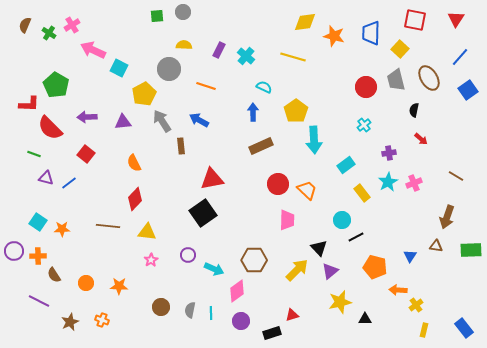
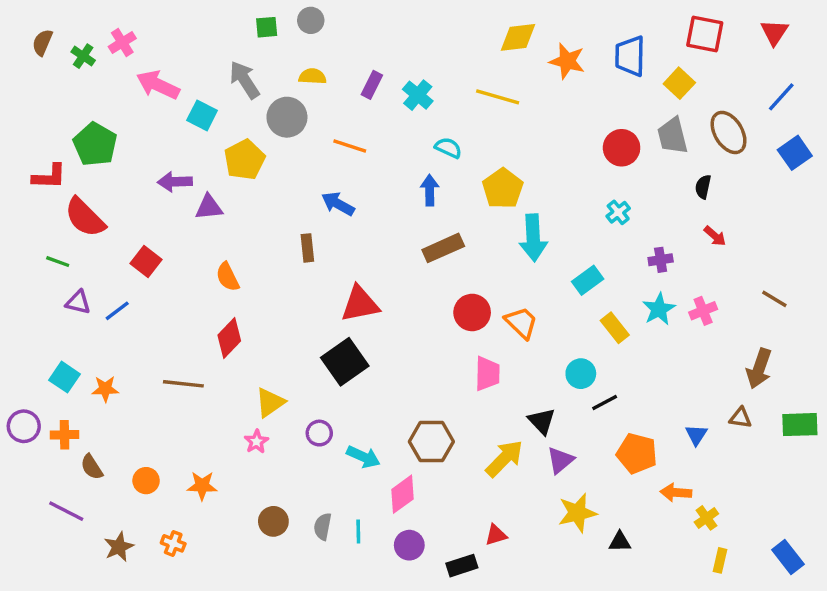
purple arrow: (87, 117) -> (175, 182), moved
gray arrow: (162, 121) -> (245, 80), moved
yellow triangle: (147, 232) -> (270, 402), moved, turned -42

